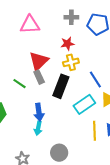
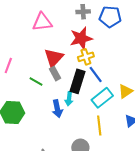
red star: (67, 44) -> (81, 38), size x1.6
blue line: (95, 80) -> (96, 75), moved
cyan arrow: (38, 128) -> (69, 99), moved
yellow line: (95, 131) -> (99, 126), moved

